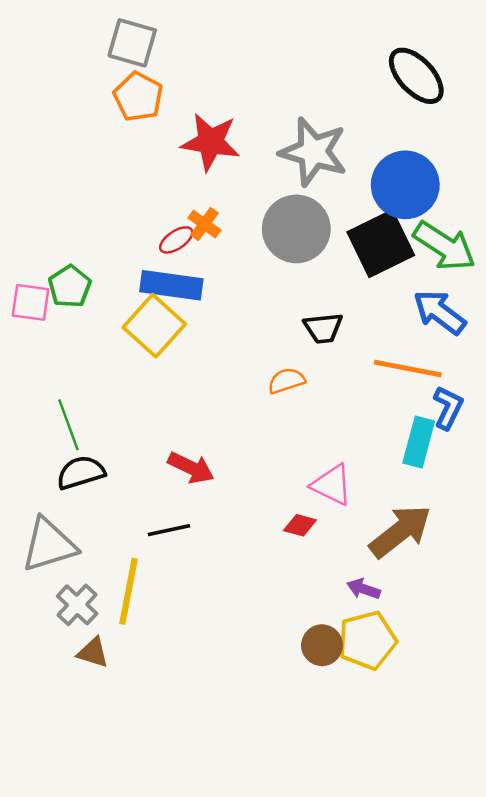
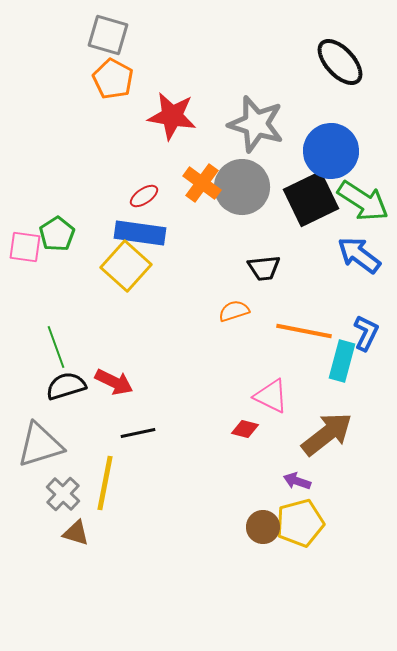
orange cross: (204, 224) -> (202, 183), moved, size x1.4
orange line: (408, 368) -> (304, 331), moved
red arrow: (191, 468) -> (114, 382), moved

